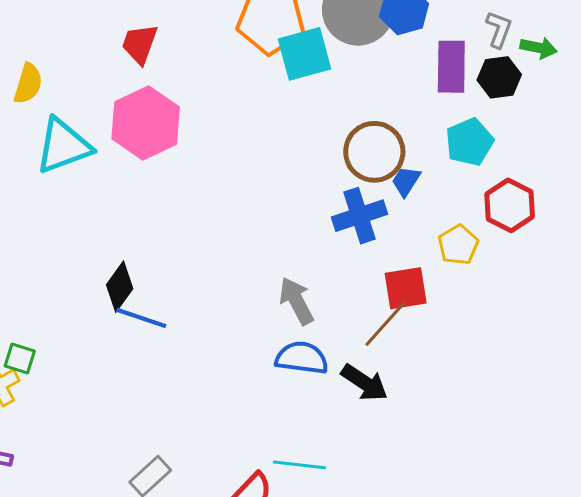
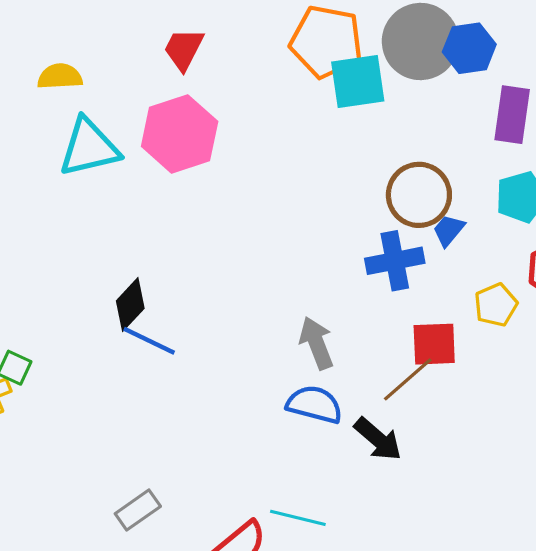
yellow semicircle: (28, 84) -> (60, 76), turned -117

